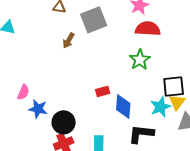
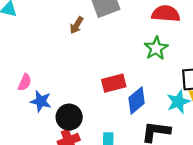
red rectangle: (103, 91) -> (114, 83), size x1.5
blue diamond: (123, 106) -> (137, 101), turned 45

